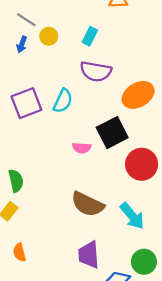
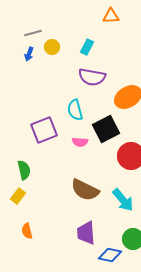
gray line: (26, 20) -> (33, 33), turned -48
cyan semicircle: (63, 101) -> (75, 110), moved, turned 140
purple square: (26, 103) -> (44, 130), moved

